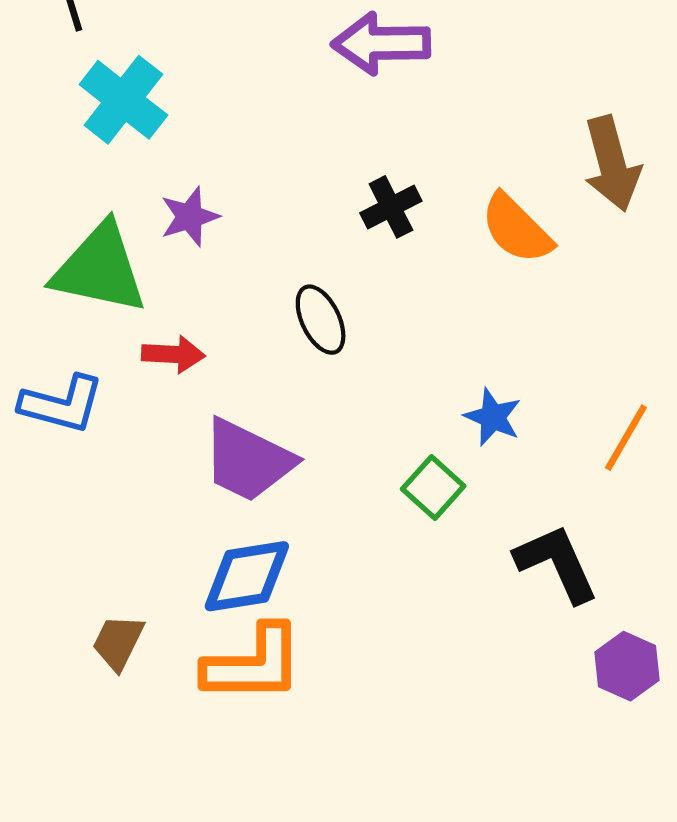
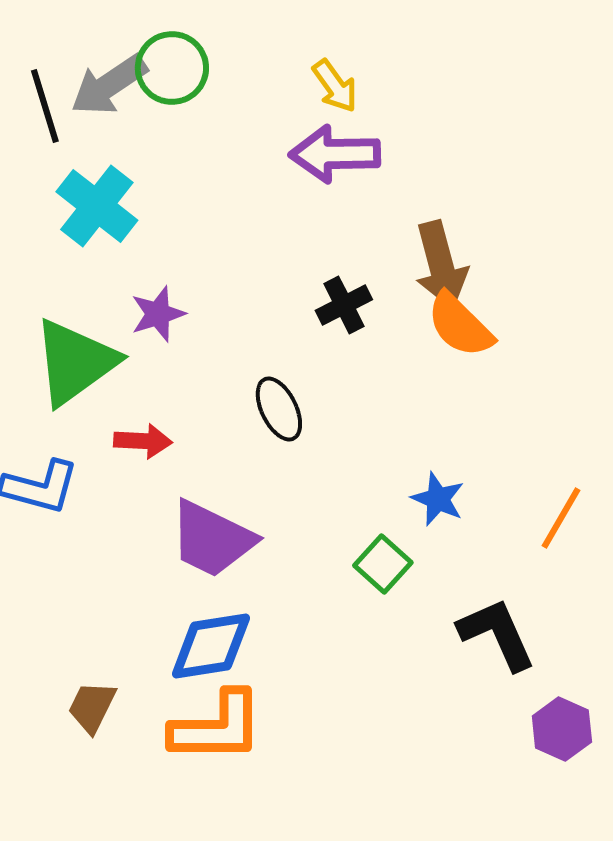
brown arrow: (612, 164) -> (441, 265), moved
green triangle: (100, 269) -> (75, 362), turned -48

